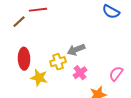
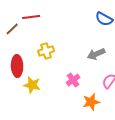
gray arrow: (76, 50) -> (96, 54), moved
yellow cross: (58, 62) -> (46, 51), moved

